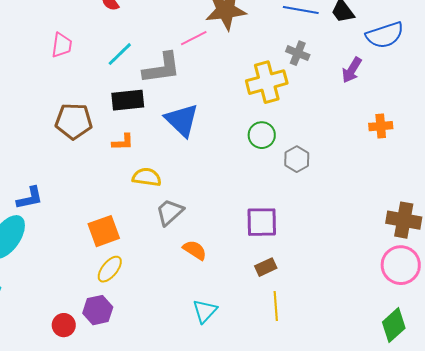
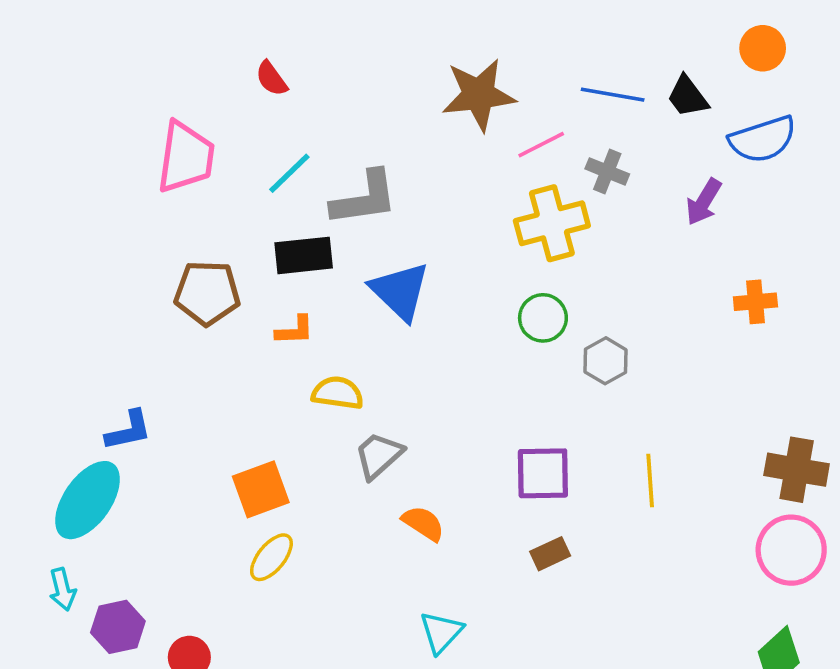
pink line: (194, 38) -> (541, 145), moved
pink trapezoid: (62, 45) -> (186, 157), size x1.6
yellow line: (276, 306) -> (650, 480), moved
purple hexagon: (98, 310) -> (118, 627), moved

